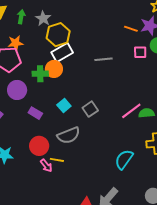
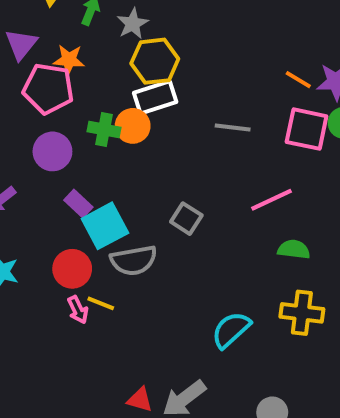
pink square: (140, 52) -> (307, 129), size x1.6
cyan square: (64, 105) -> (105, 226), moved, size x1.6
gray square: (90, 109) -> (186, 219), turned -35
pink line: (131, 111) -> (271, 200), moved

